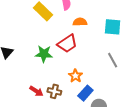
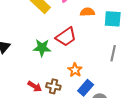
orange semicircle: (80, 22) -> (87, 12), moved
gray line: (113, 60) -> (113, 53), turned 42

